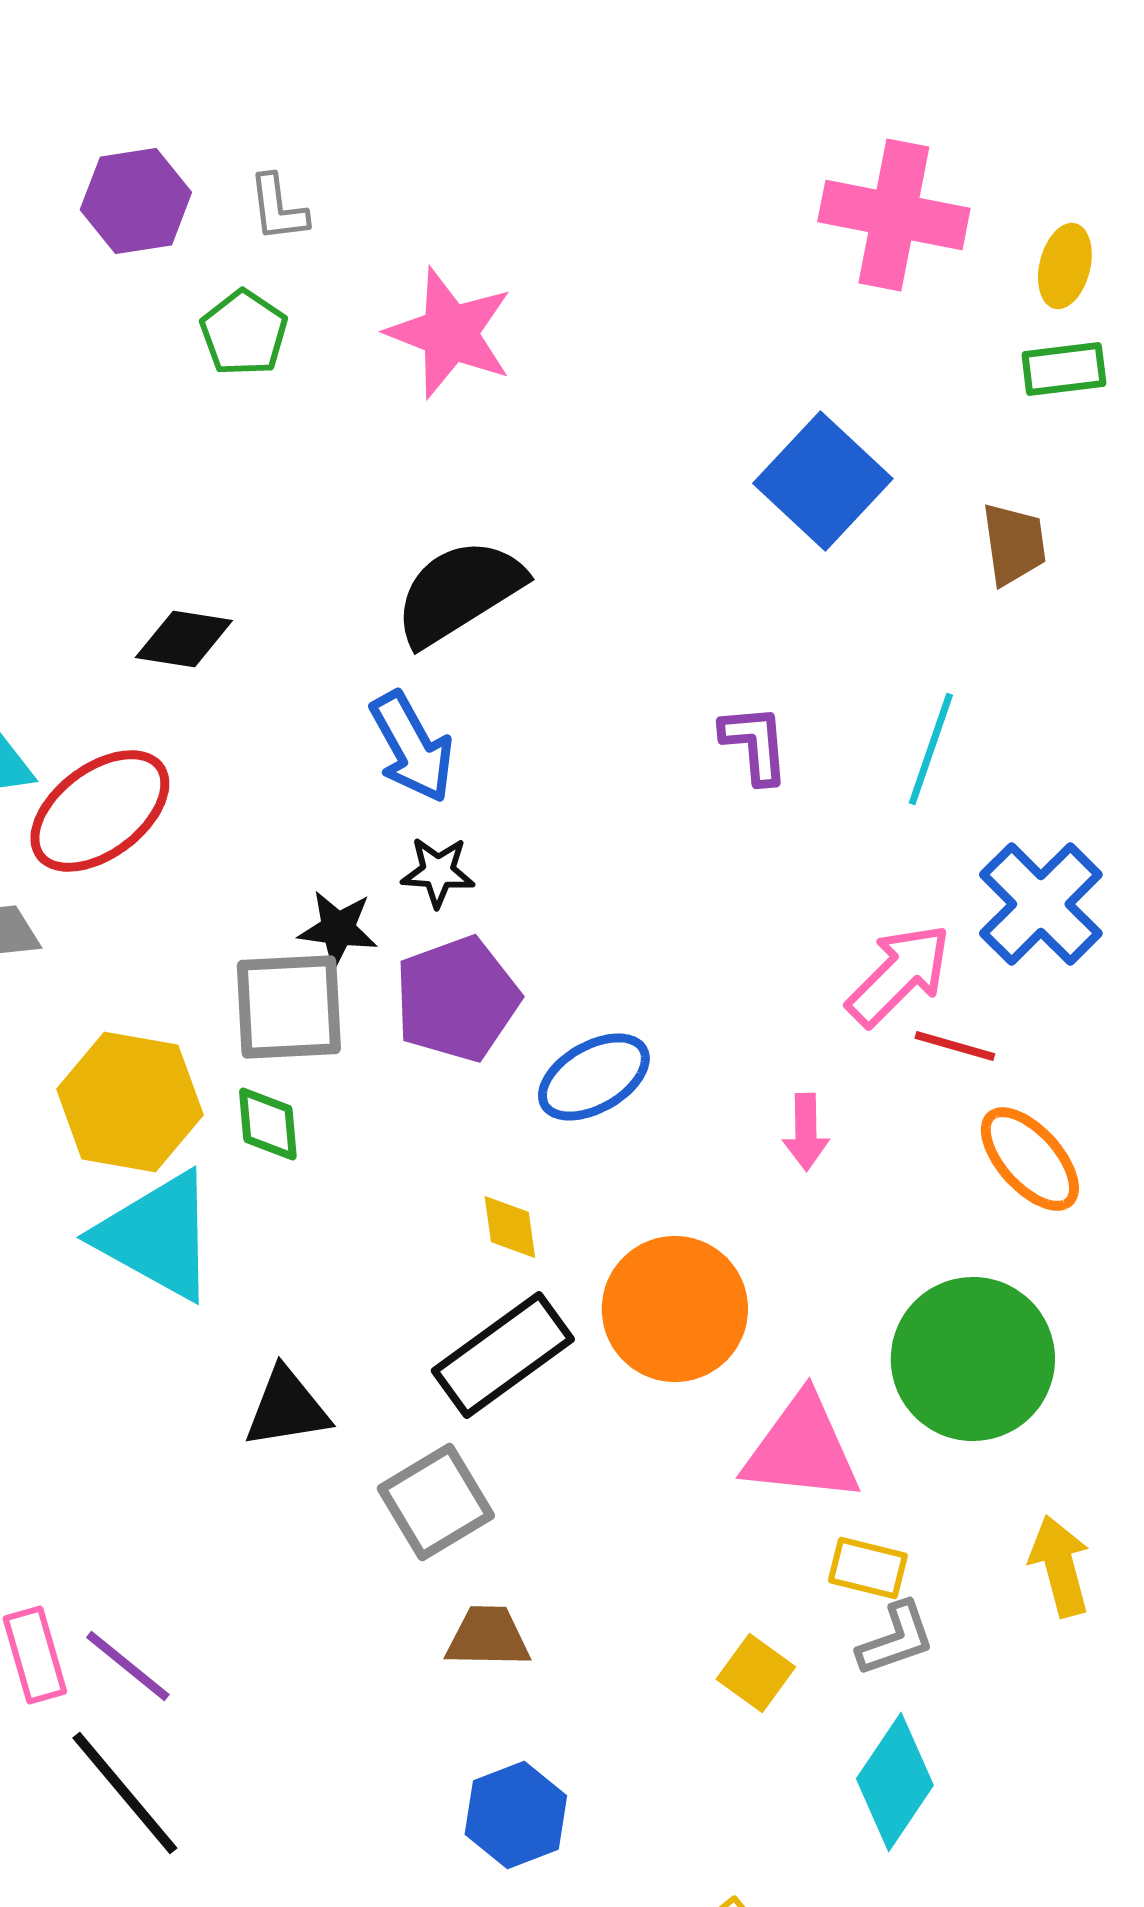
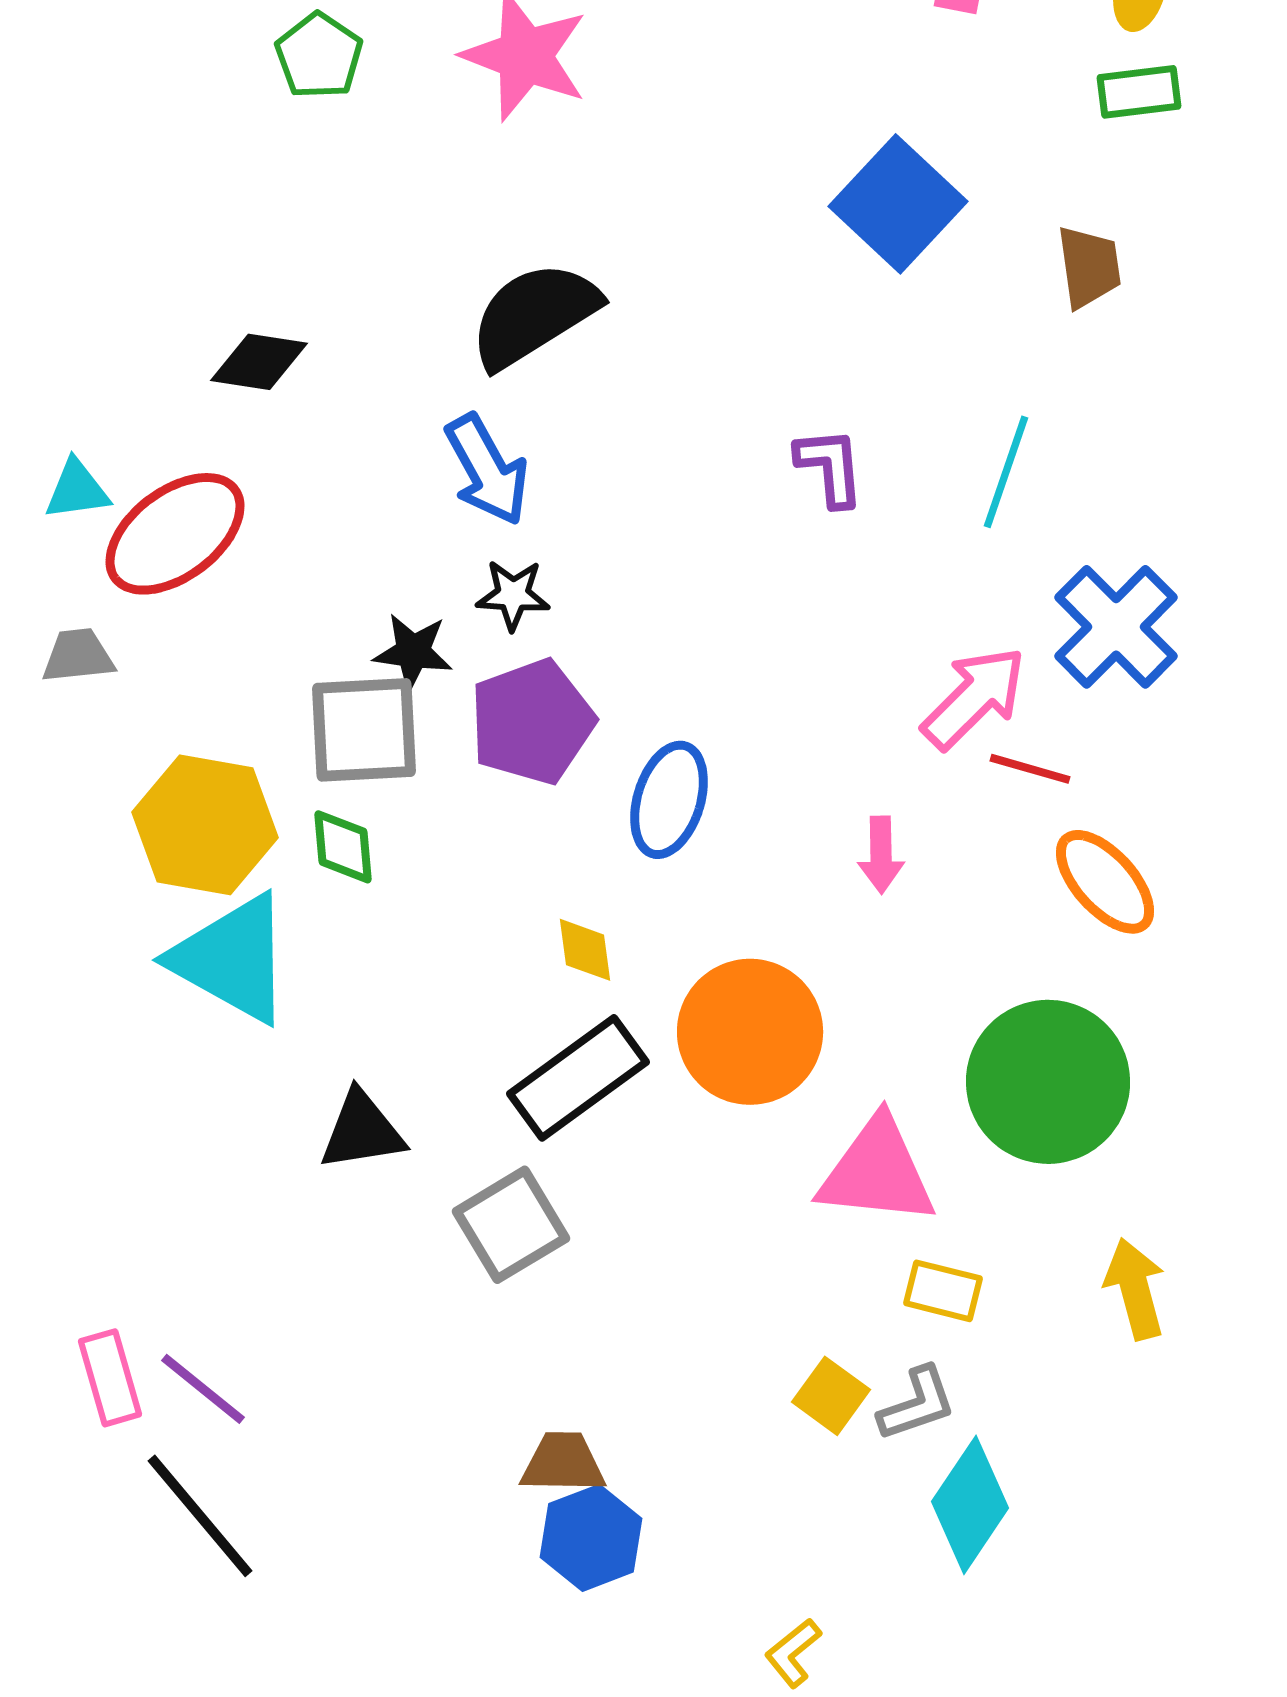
blue ellipse: (594, 1077) -> (669, 800), turned -43
brown trapezoid: (488, 1637) -> (563, 1463), moved
gray L-shape: (896, 1639) -> (917, 1404), moved

